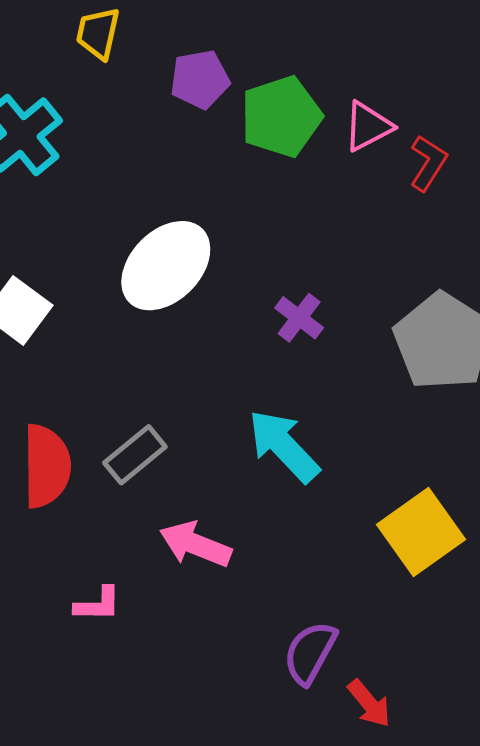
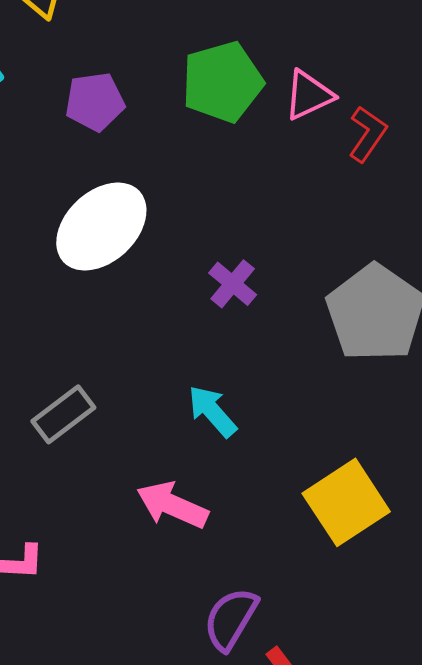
purple pentagon: (200, 79) -> (95, 102), moved
cyan arrow: (284, 446) -> (212, 411), size x0.7
pink arrow: (195, 544) -> (172, 505), moved

